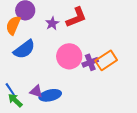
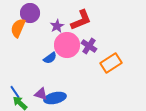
blue semicircle: (24, 49) -> (50, 58), moved, size x0.6
pink circle: (69, 56) -> (67, 45), moved
purple cross: (90, 62) -> (89, 46), moved, turned -35

